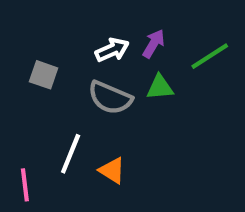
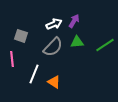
green line: (210, 56) -> (105, 45), moved
gray semicircle: (110, 98) -> (53, 47), turned -70
pink line: (25, 185) -> (12, 59), moved

